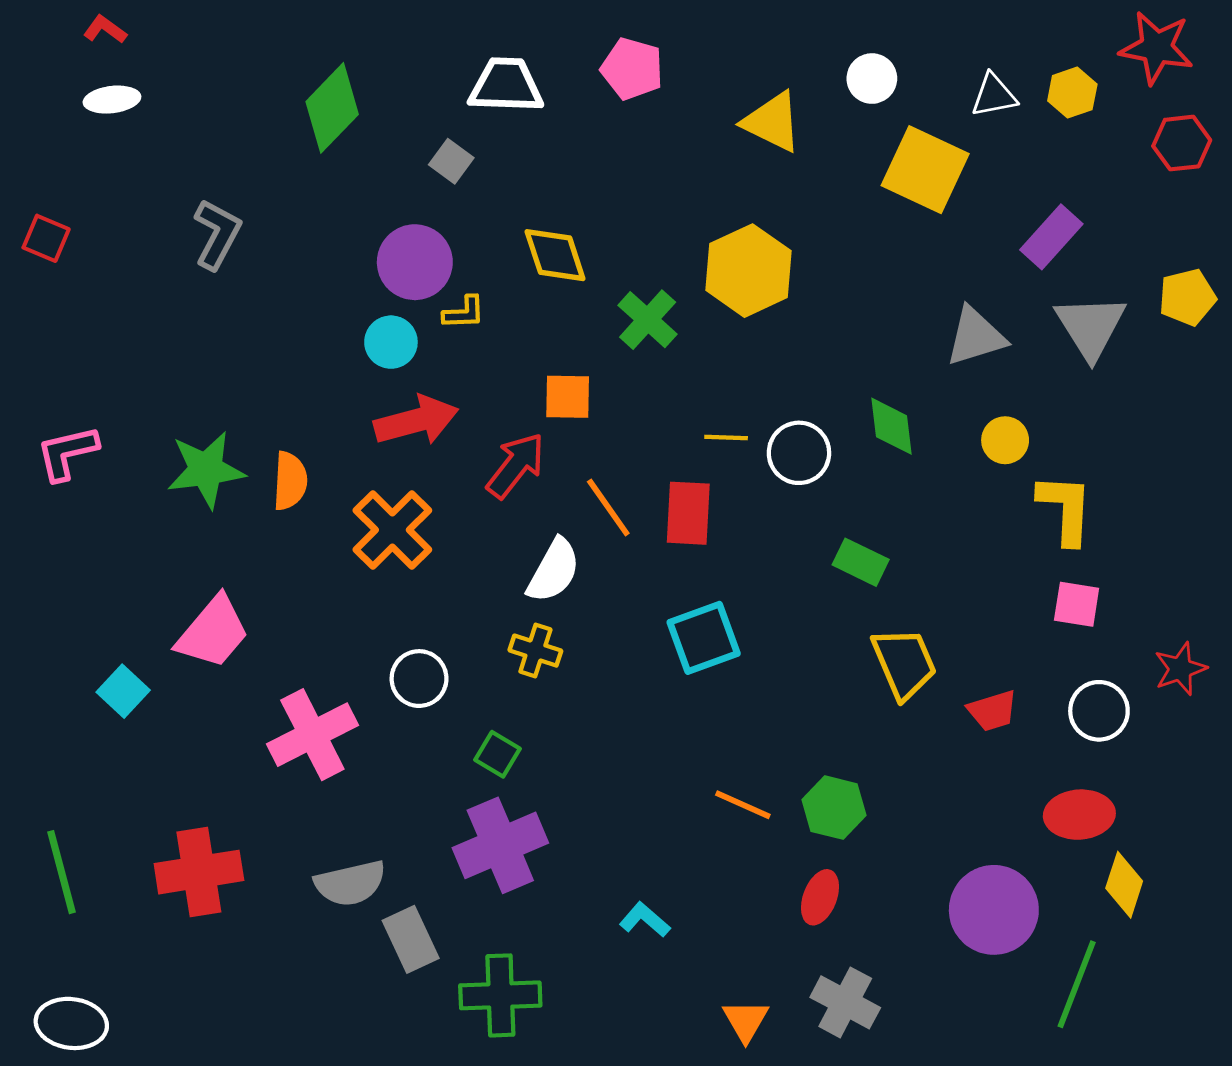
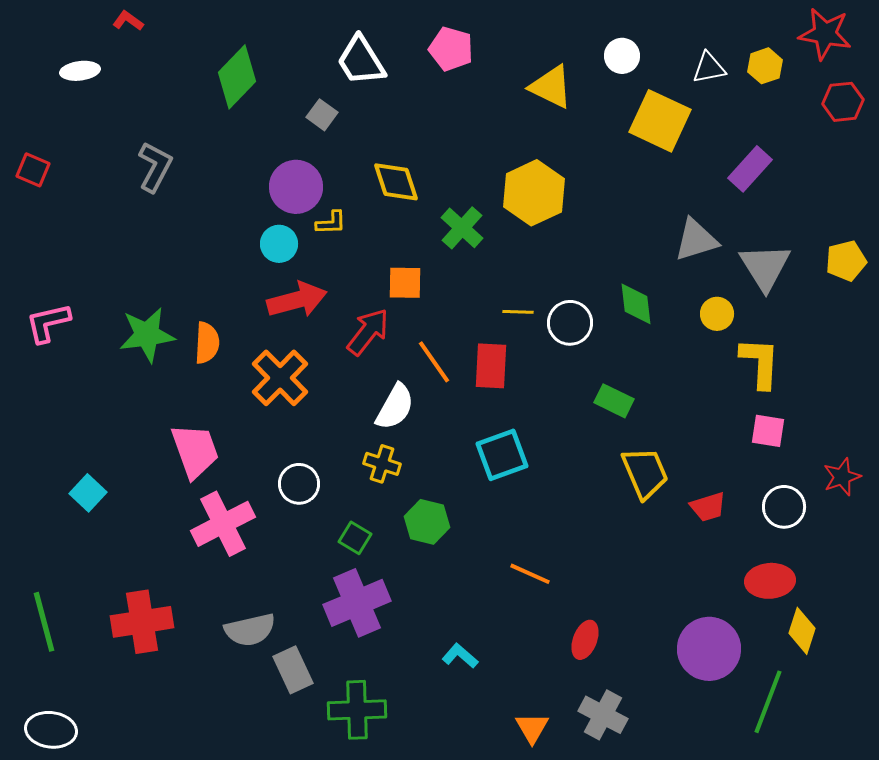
red L-shape: (105, 29) -> (128, 21), moved
white trapezoid: (506, 86) -> (361, 61), turned -124
yellow pentagon: (1187, 297) -> (846, 261), moved
gray triangle: (1091, 327) -> (765, 267), moved
pink trapezoid: (213, 632) -> (195, 451), moved, turned -60
green hexagon: (834, 808) -> (427, 522), moved

